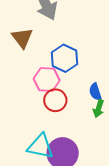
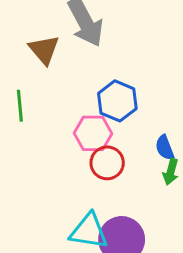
brown triangle: (22, 38) -> (44, 50), moved

